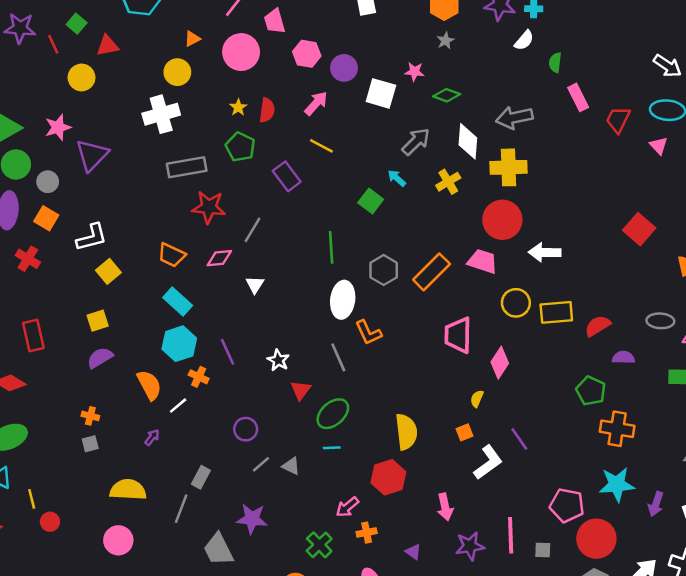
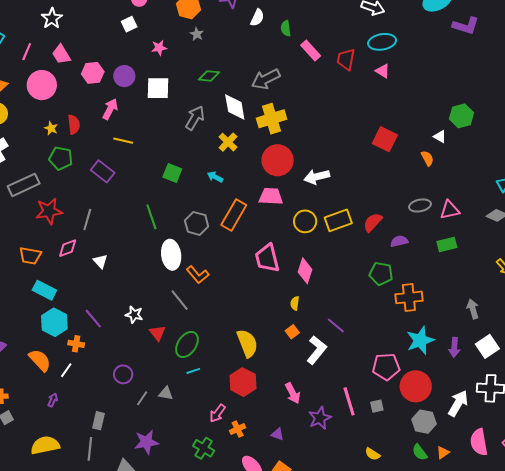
pink star: (414, 72) -> (159, 48), moved
cyan arrow: (397, 178) -> (215, 177), moved

